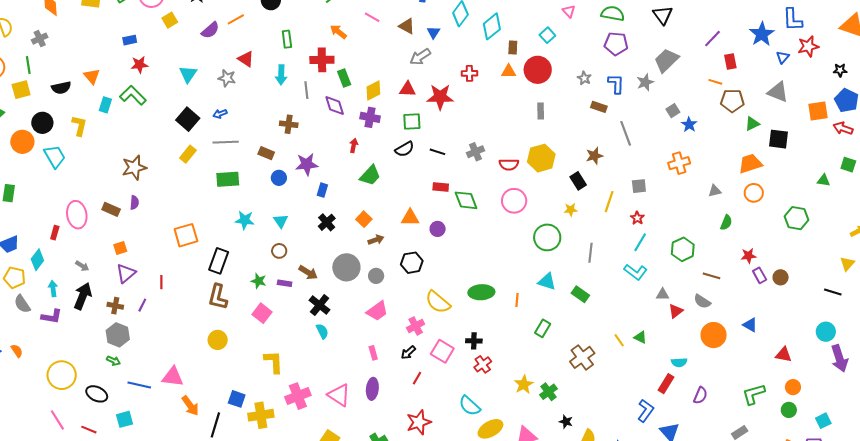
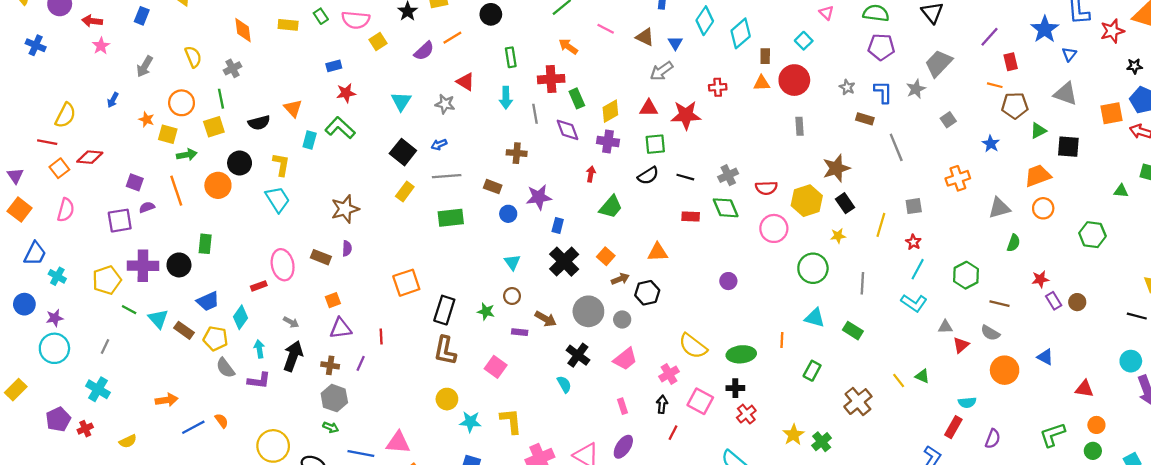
red star: (808, 46) -> (1112, 31), moved
blue star: (689, 125) -> (991, 144), moved
cyan trapezoid: (55, 156) -> (278, 199), moved
brown star: (594, 156) -> (836, 168), moved, size x1.4
yellow hexagon: (541, 158) -> (807, 201), moved
gray triangle: (715, 191) -> (999, 208), size x1.5
green diamond: (466, 200) -> (726, 208), moved
cyan star: (245, 220) -> (470, 422), moved
black cross: (327, 222) -> (564, 262), size x1.5
purple circle: (438, 229) -> (728, 281), moved
red rectangle: (55, 233) -> (259, 286), turned 56
black hexagon: (412, 263) -> (647, 293), moved
purple triangle: (126, 273) -> (341, 328), turned 35
green star: (259, 281) -> (486, 312), moved
green ellipse: (481, 292) -> (741, 354), moved
black cross: (320, 305) -> (578, 355), moved
black arrow: (408, 353) -> (662, 404), turned 140
purple ellipse: (372, 389) -> (623, 447), turned 30

